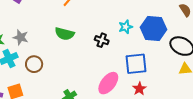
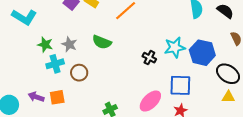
cyan star: (126, 27) -> (175, 47), size x1.5
green semicircle: (65, 34) -> (102, 42), moved

